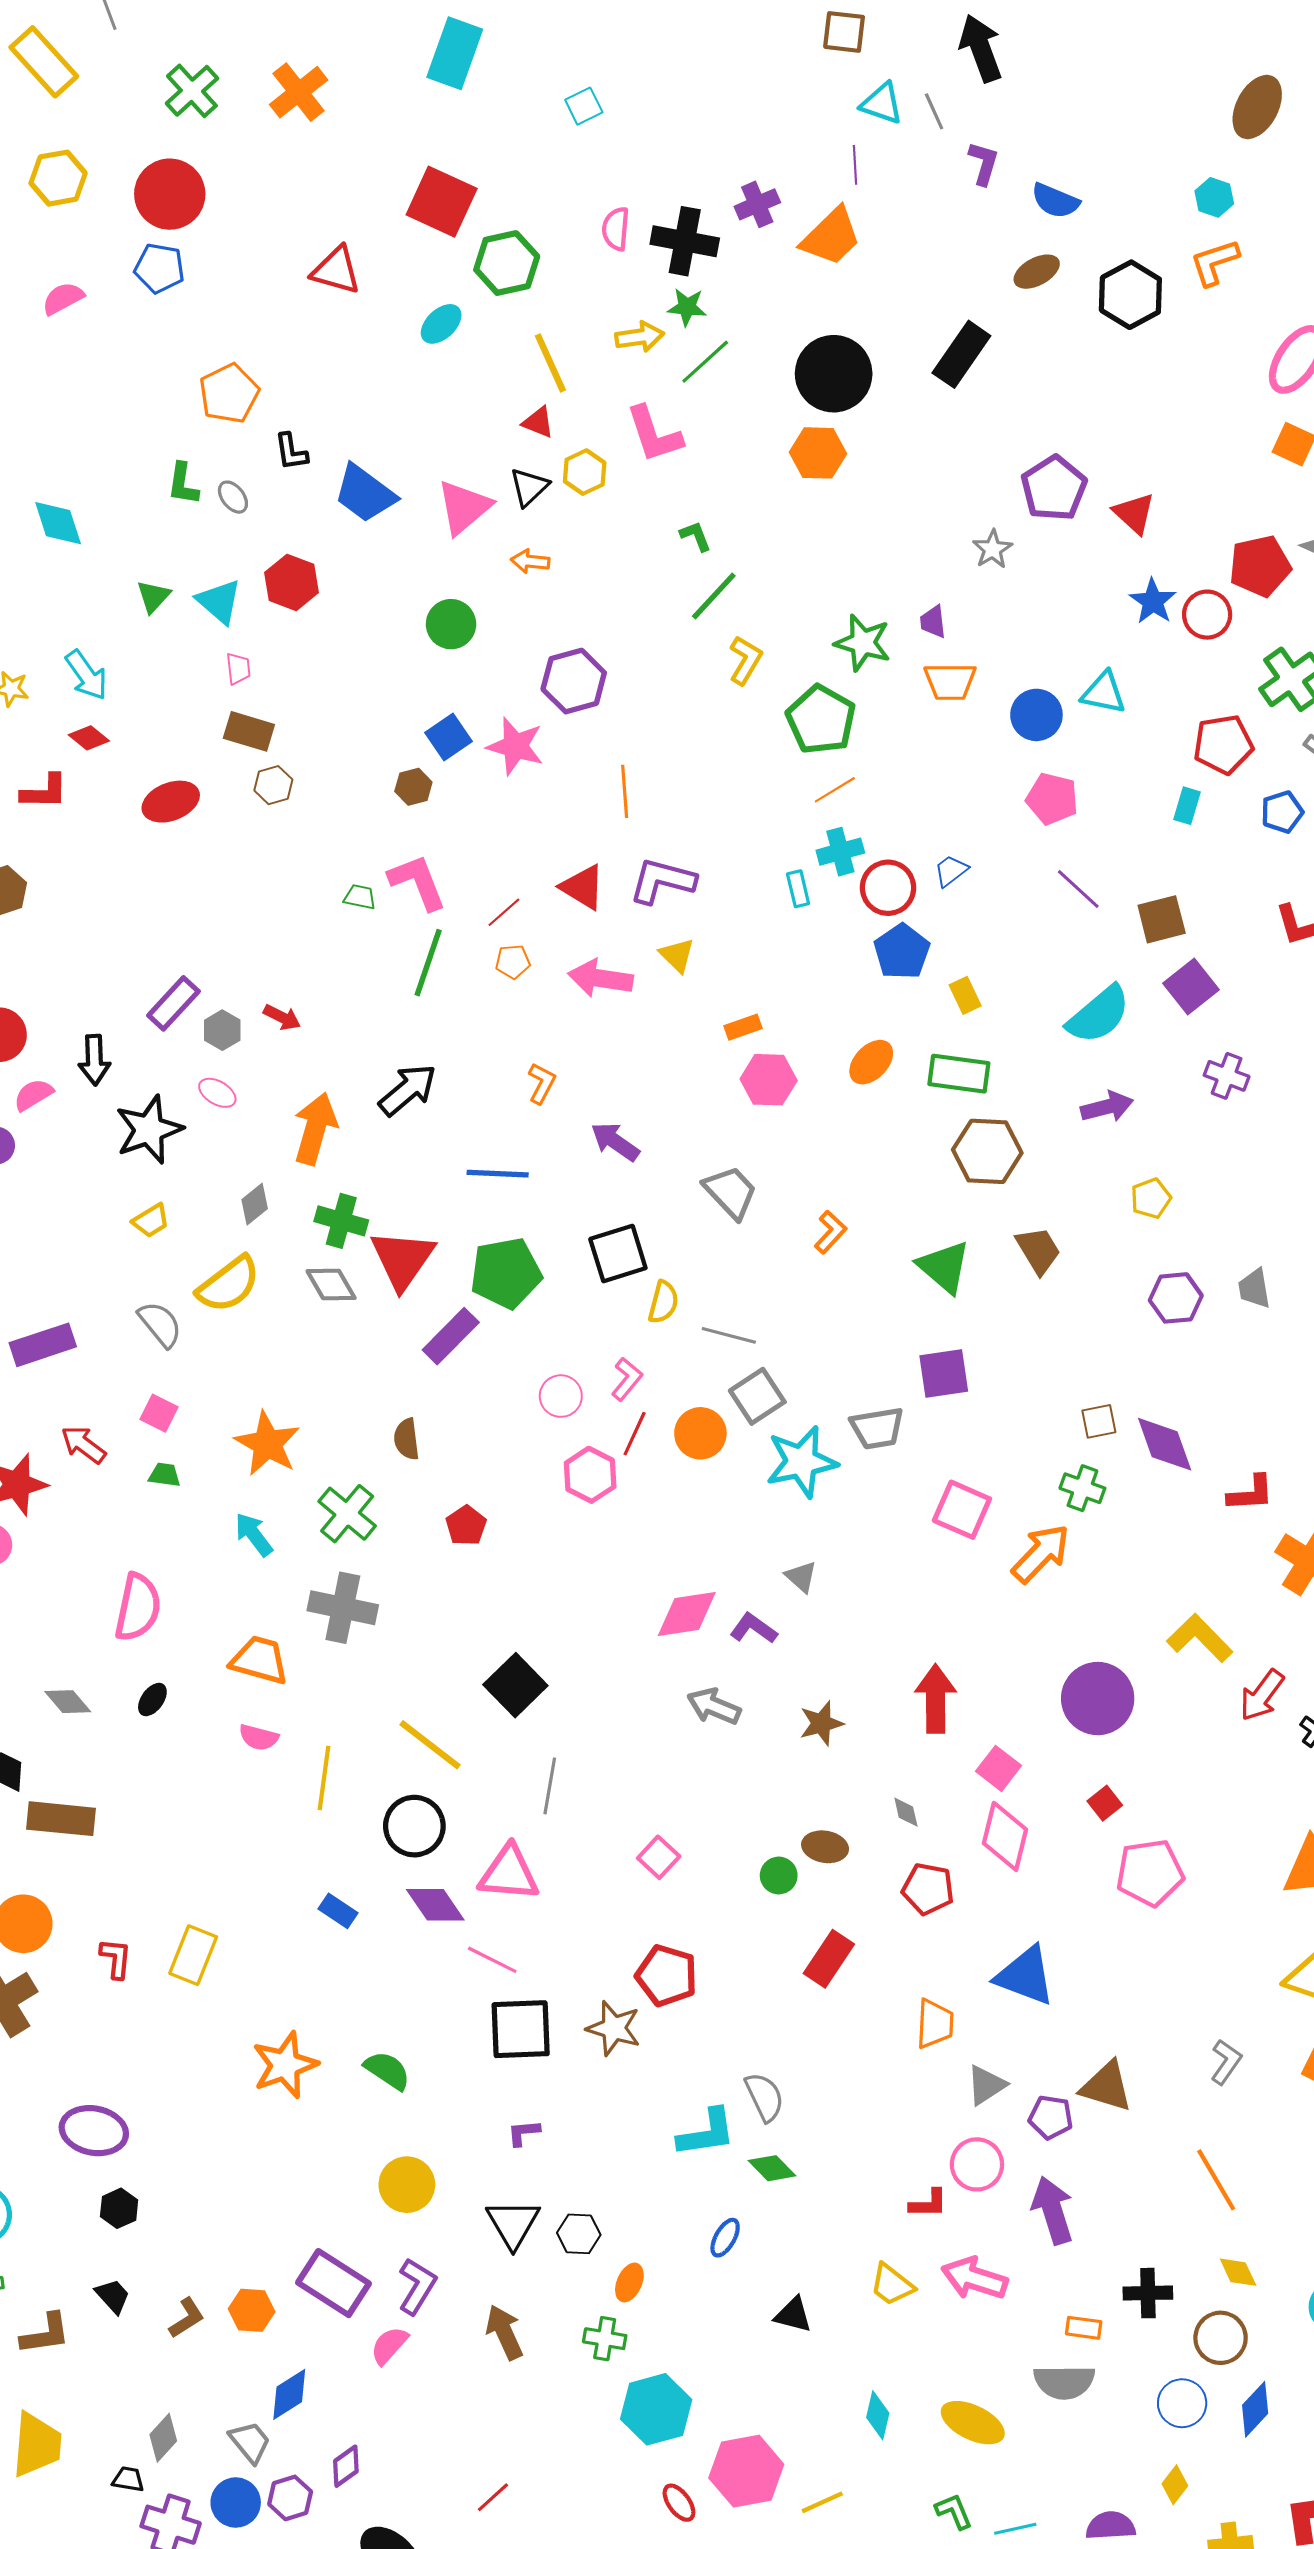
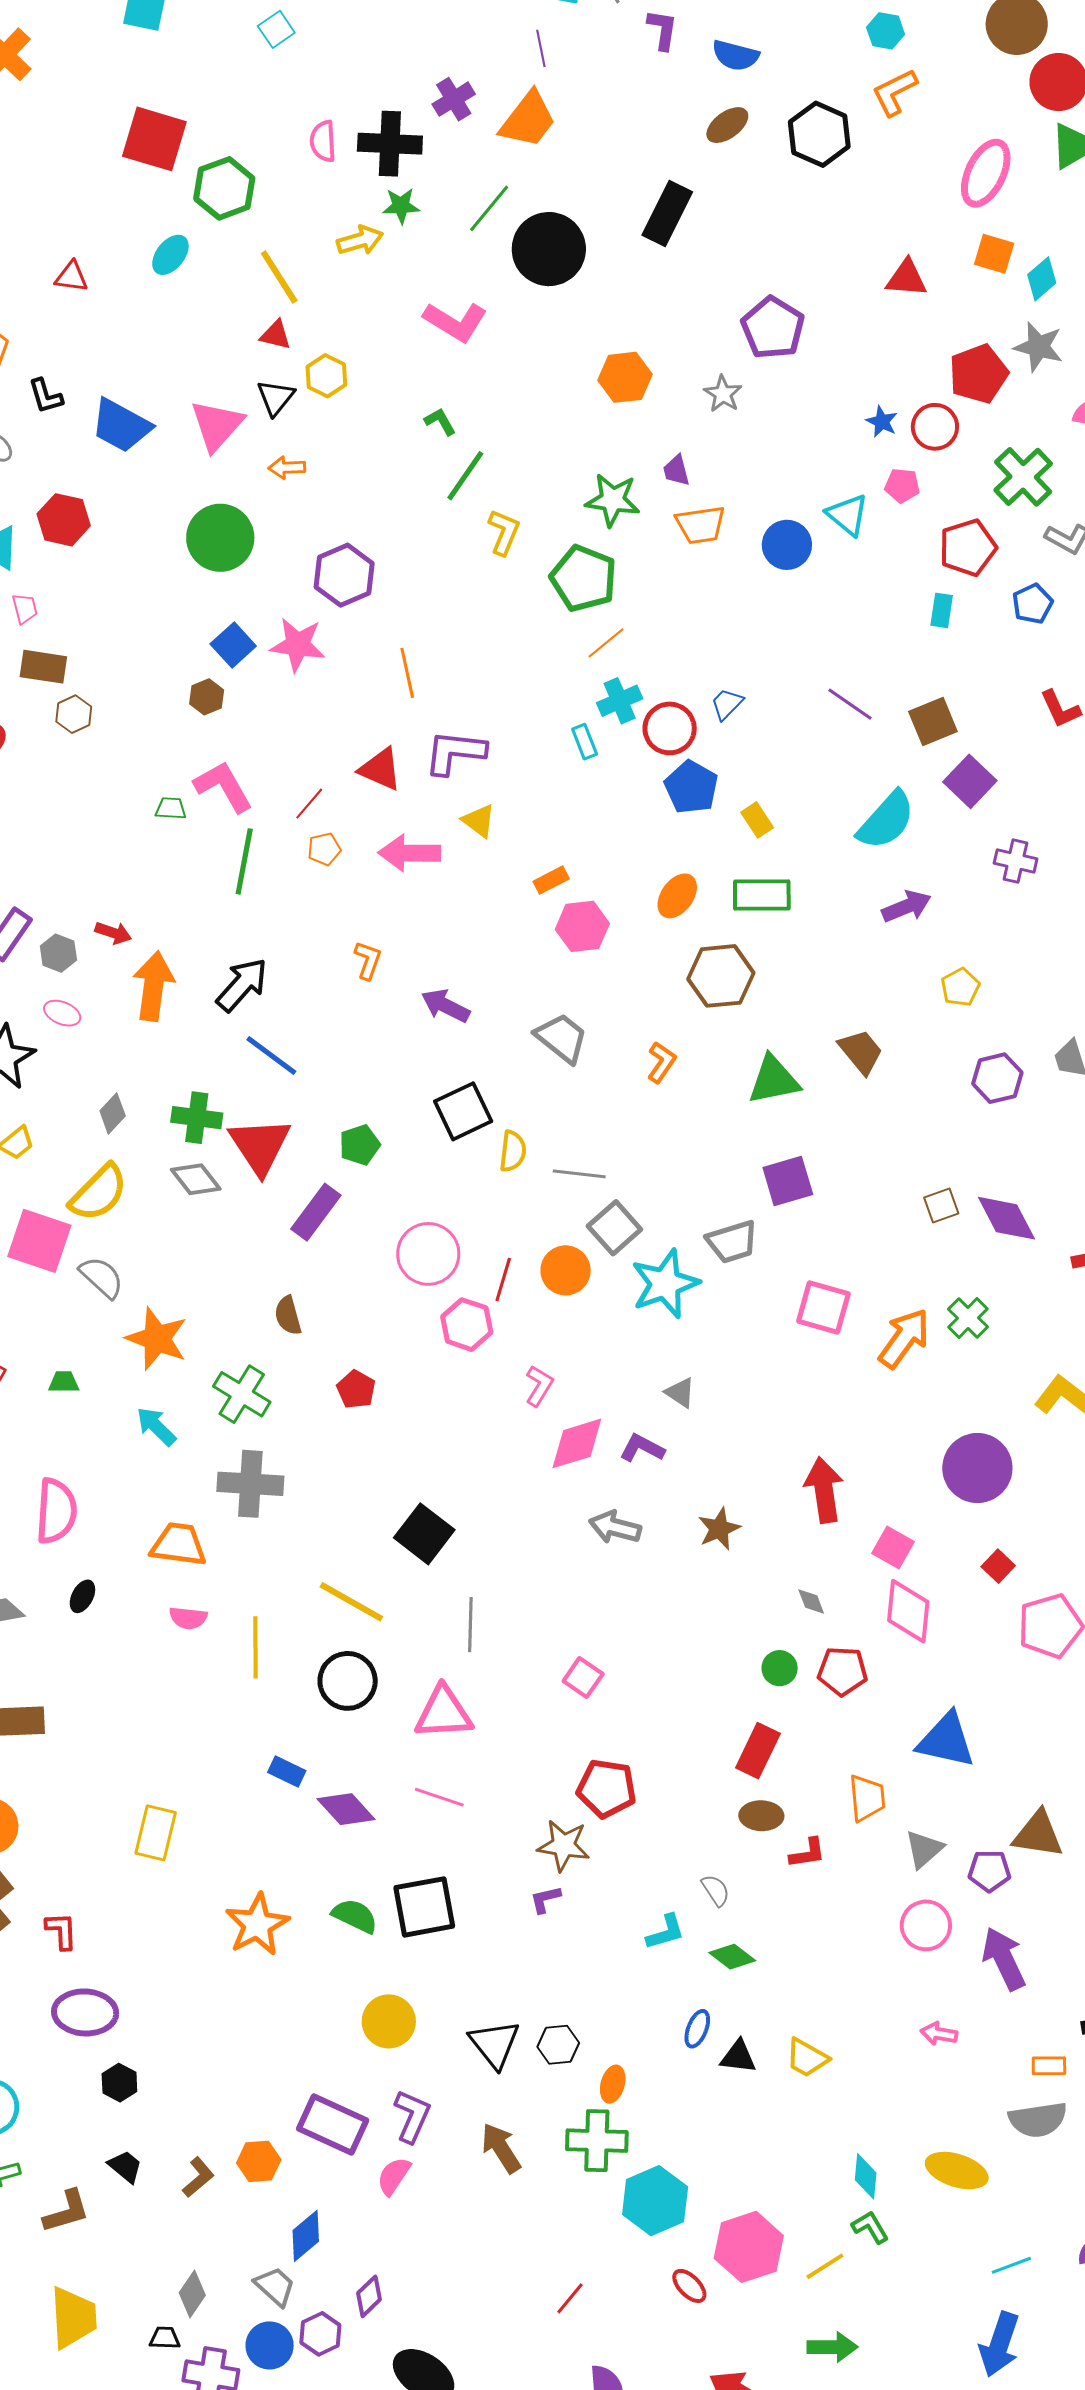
red triangle: (336, 270) -> (71, 277), moved, size x0.7
green line: (705, 362) -> (489, 208), moved
pink L-shape: (654, 434) -> (455, 322), moved, turned -32
orange hexagon: (818, 453) -> (625, 377), moved
red triangle: (1134, 513) -> (907, 278), moved, turned -30
blue star: (1153, 601) -> (882, 422), size x0.7
green circle: (451, 624) -> (220, 538), size x1.4
cyan triangle: (1104, 693) -> (848, 515), turned 36
pink pentagon: (1052, 799) -> (902, 486), moved, size x0.7
orange arrow: (315, 1129) -> (153, 986), moved
brown hexagon: (987, 1151) -> (721, 976), moved
blue line: (498, 1174) -> (271, 1056), moved, turned 42
green triangle: (944, 1267) -> (774, 1080), turned -44
green pentagon: (506, 1273) -> (360, 1145), size x0.6
gray semicircle: (160, 1324) -> (102, 1277), moved
pink L-shape: (627, 1379) -> (539, 1386), moved
pink circle: (561, 1396) -> (428, 1254), size x1.5
pink square: (159, 1413) -> (39, 1241), moved, size x1.8
green cross: (1082, 1488) -> (968, 1318), moved, turned 33
brown ellipse: (825, 1847) -> (761, 1816), moved
green circle: (779, 1876) -> (780, 1668), moved
purple diamond: (435, 1905) -> (346, 1809), moved
red L-shape: (116, 1958) -> (61, 1931), moved
black square: (521, 2029) -> (424, 1907), moved
gray semicircle: (764, 2097) -> (716, 1890), size x0.7
purple L-shape: (524, 2133) -> (545, 1899), moved
cyan L-shape: (707, 2133) -> (666, 1932), size x0.7
red L-shape: (928, 2204) -> (808, 1853), moved
pink arrow: (974, 2278) -> (939, 2034), size x0.6
yellow trapezoid: (892, 2285) -> (807, 2058), moved
black triangle: (793, 2315) -> (738, 2057), moved
green cross: (605, 2339) -> (597, 2141), size x1.5
red line: (493, 2497) -> (570, 2298), moved
green L-shape: (954, 2511) -> (870, 2227), moved

